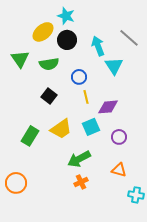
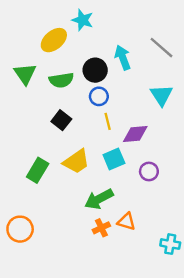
black circle: (67, 40) -> (95, 70), moved
cyan triangle: (114, 66) -> (161, 95), moved
orange triangle: (119, 170) -> (126, 222), moved

